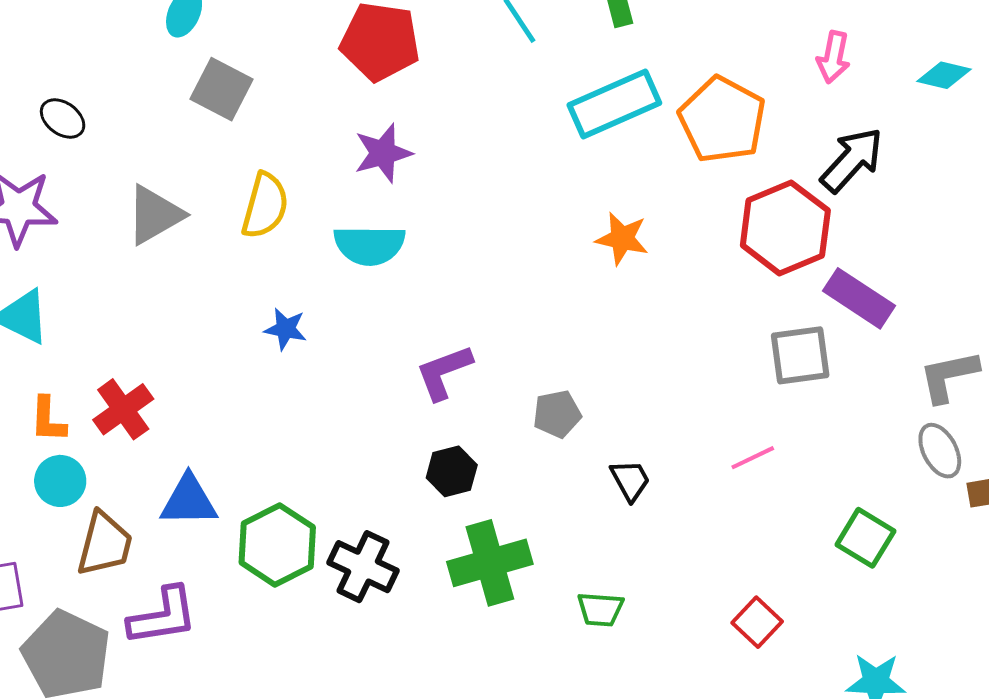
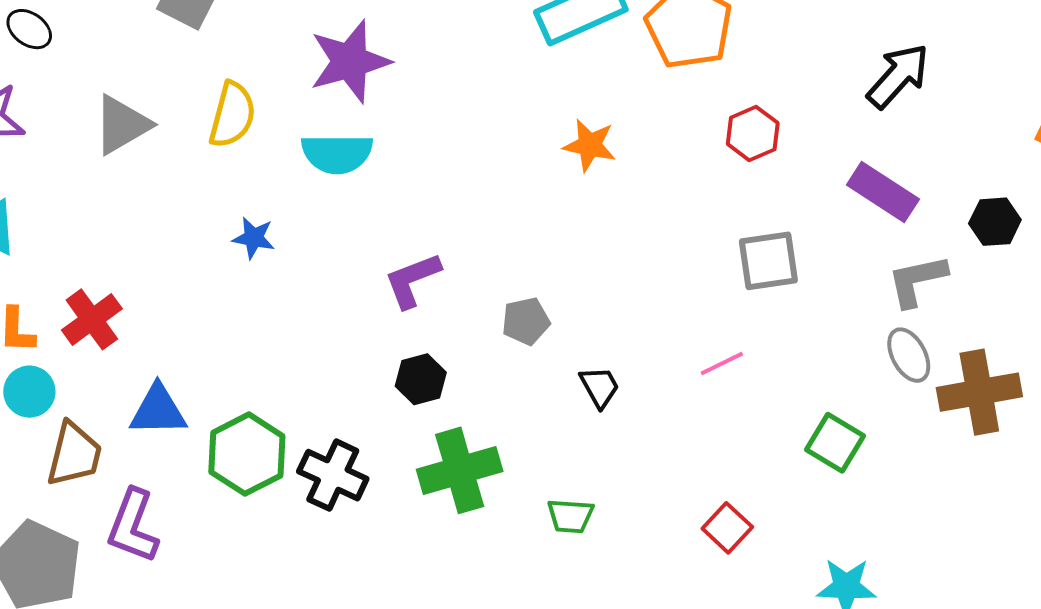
purple star: (383, 153) -> (350, 61), size x1.4
black arrow: (852, 160) -> (898, 76), moved
red hexagon: (785, 228) -> (753, 134), size x0.6
purple rectangle: (859, 298) -> (883, 192), moved
purple L-shape: (163, 616) -> (133, 526), turned 120

